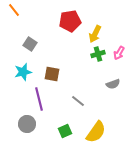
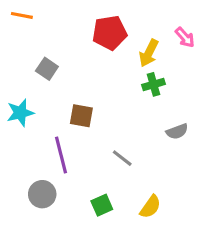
orange line: (14, 10) -> (22, 15), turned -40
pink arrow: (119, 53) -> (185, 37), moved, turned -72
cyan star: (23, 72) -> (20, 113), moved
yellow semicircle: (96, 132) -> (150, 207), size x0.7

